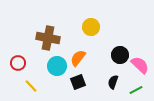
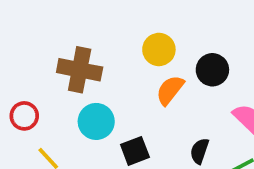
black circle: (120, 55) -> (212, 70), moved
orange semicircle: (78, 58) -> (170, 90), moved

